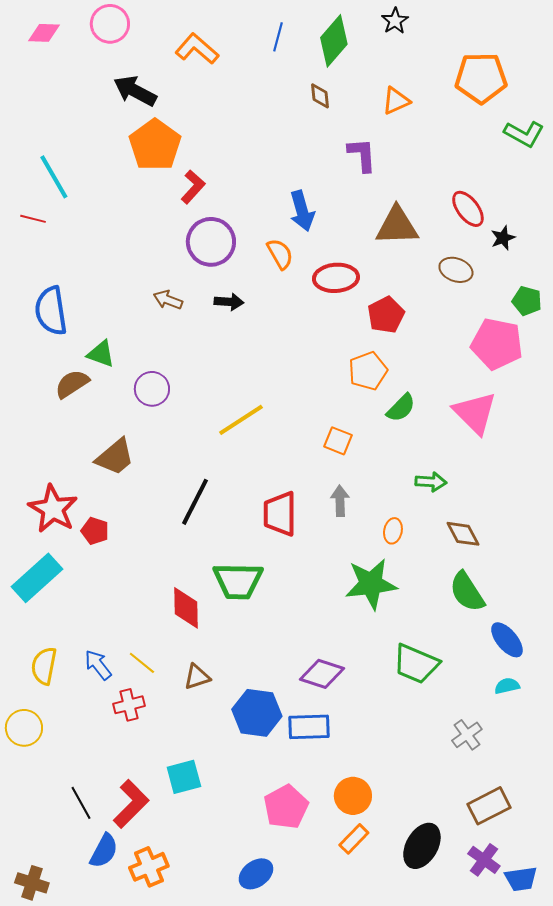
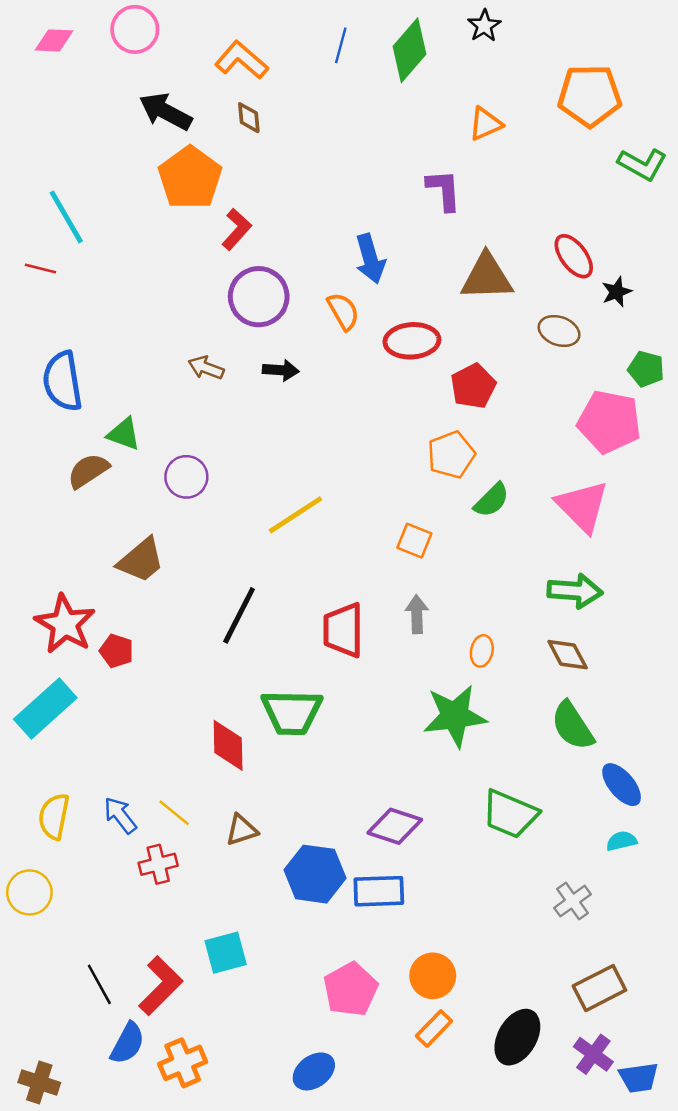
brown diamond: (320, 96) -> (249, 118), moved
green arrow: (431, 482) -> (575, 591), moved, size x1.4

